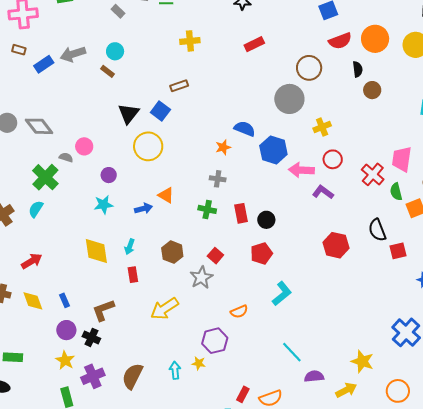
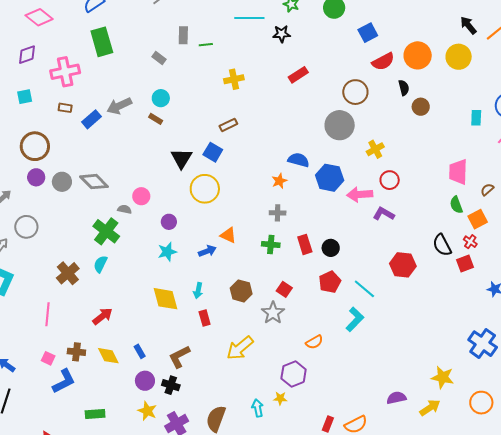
red cross: (373, 174) -> (470, 242), moved, size x0.6
cyan line: (292, 352) -> (364, 289), moved

